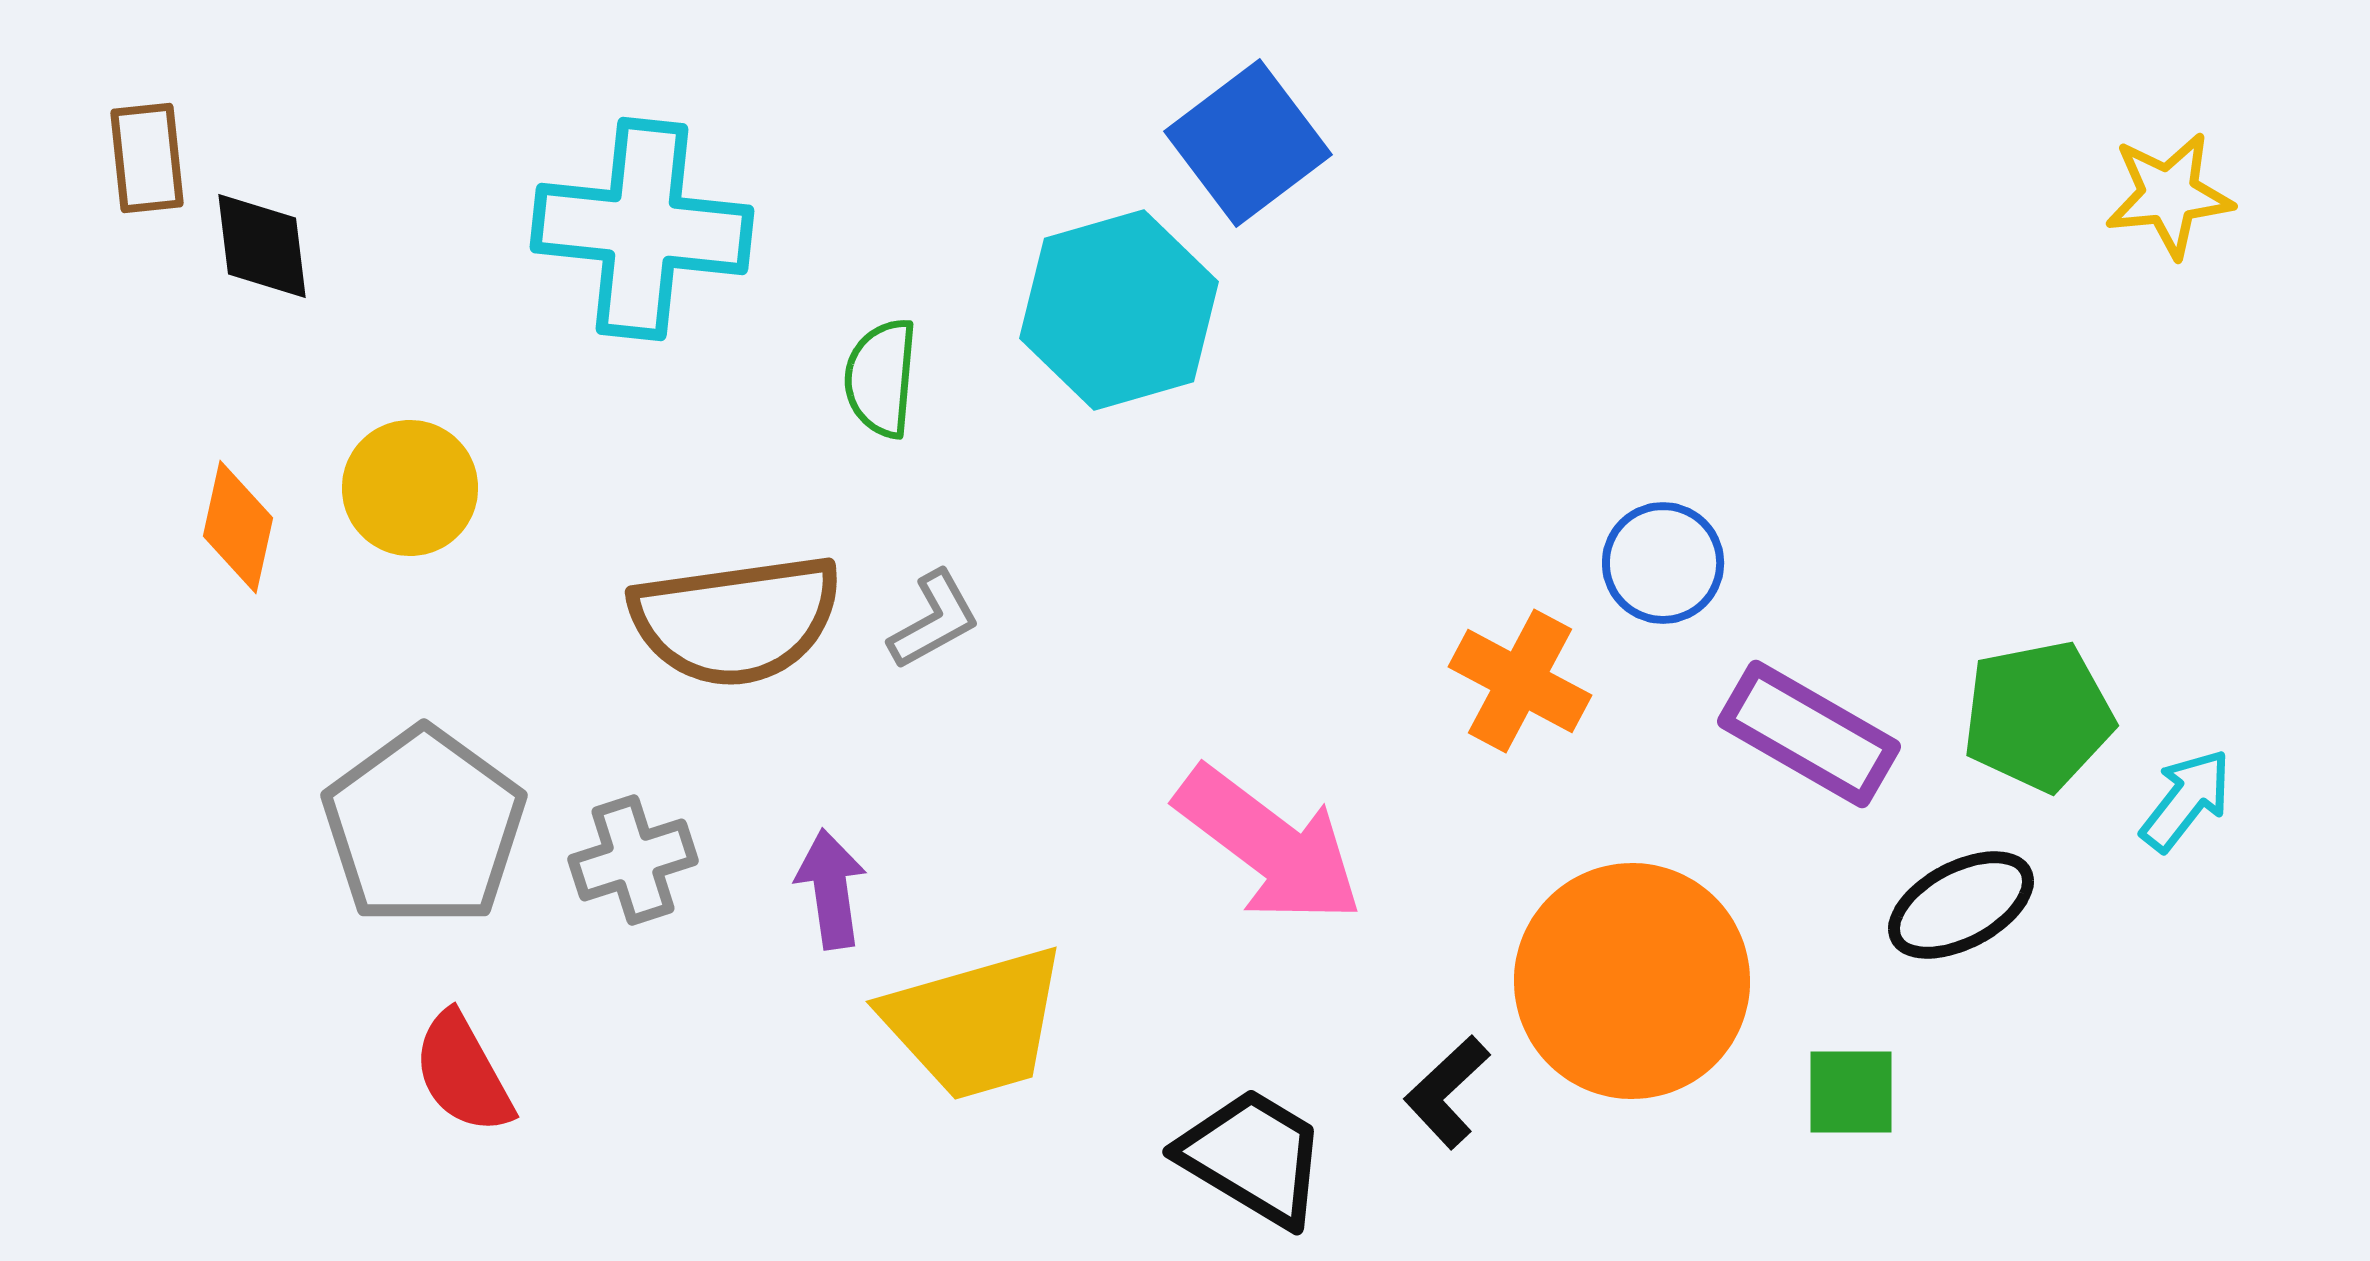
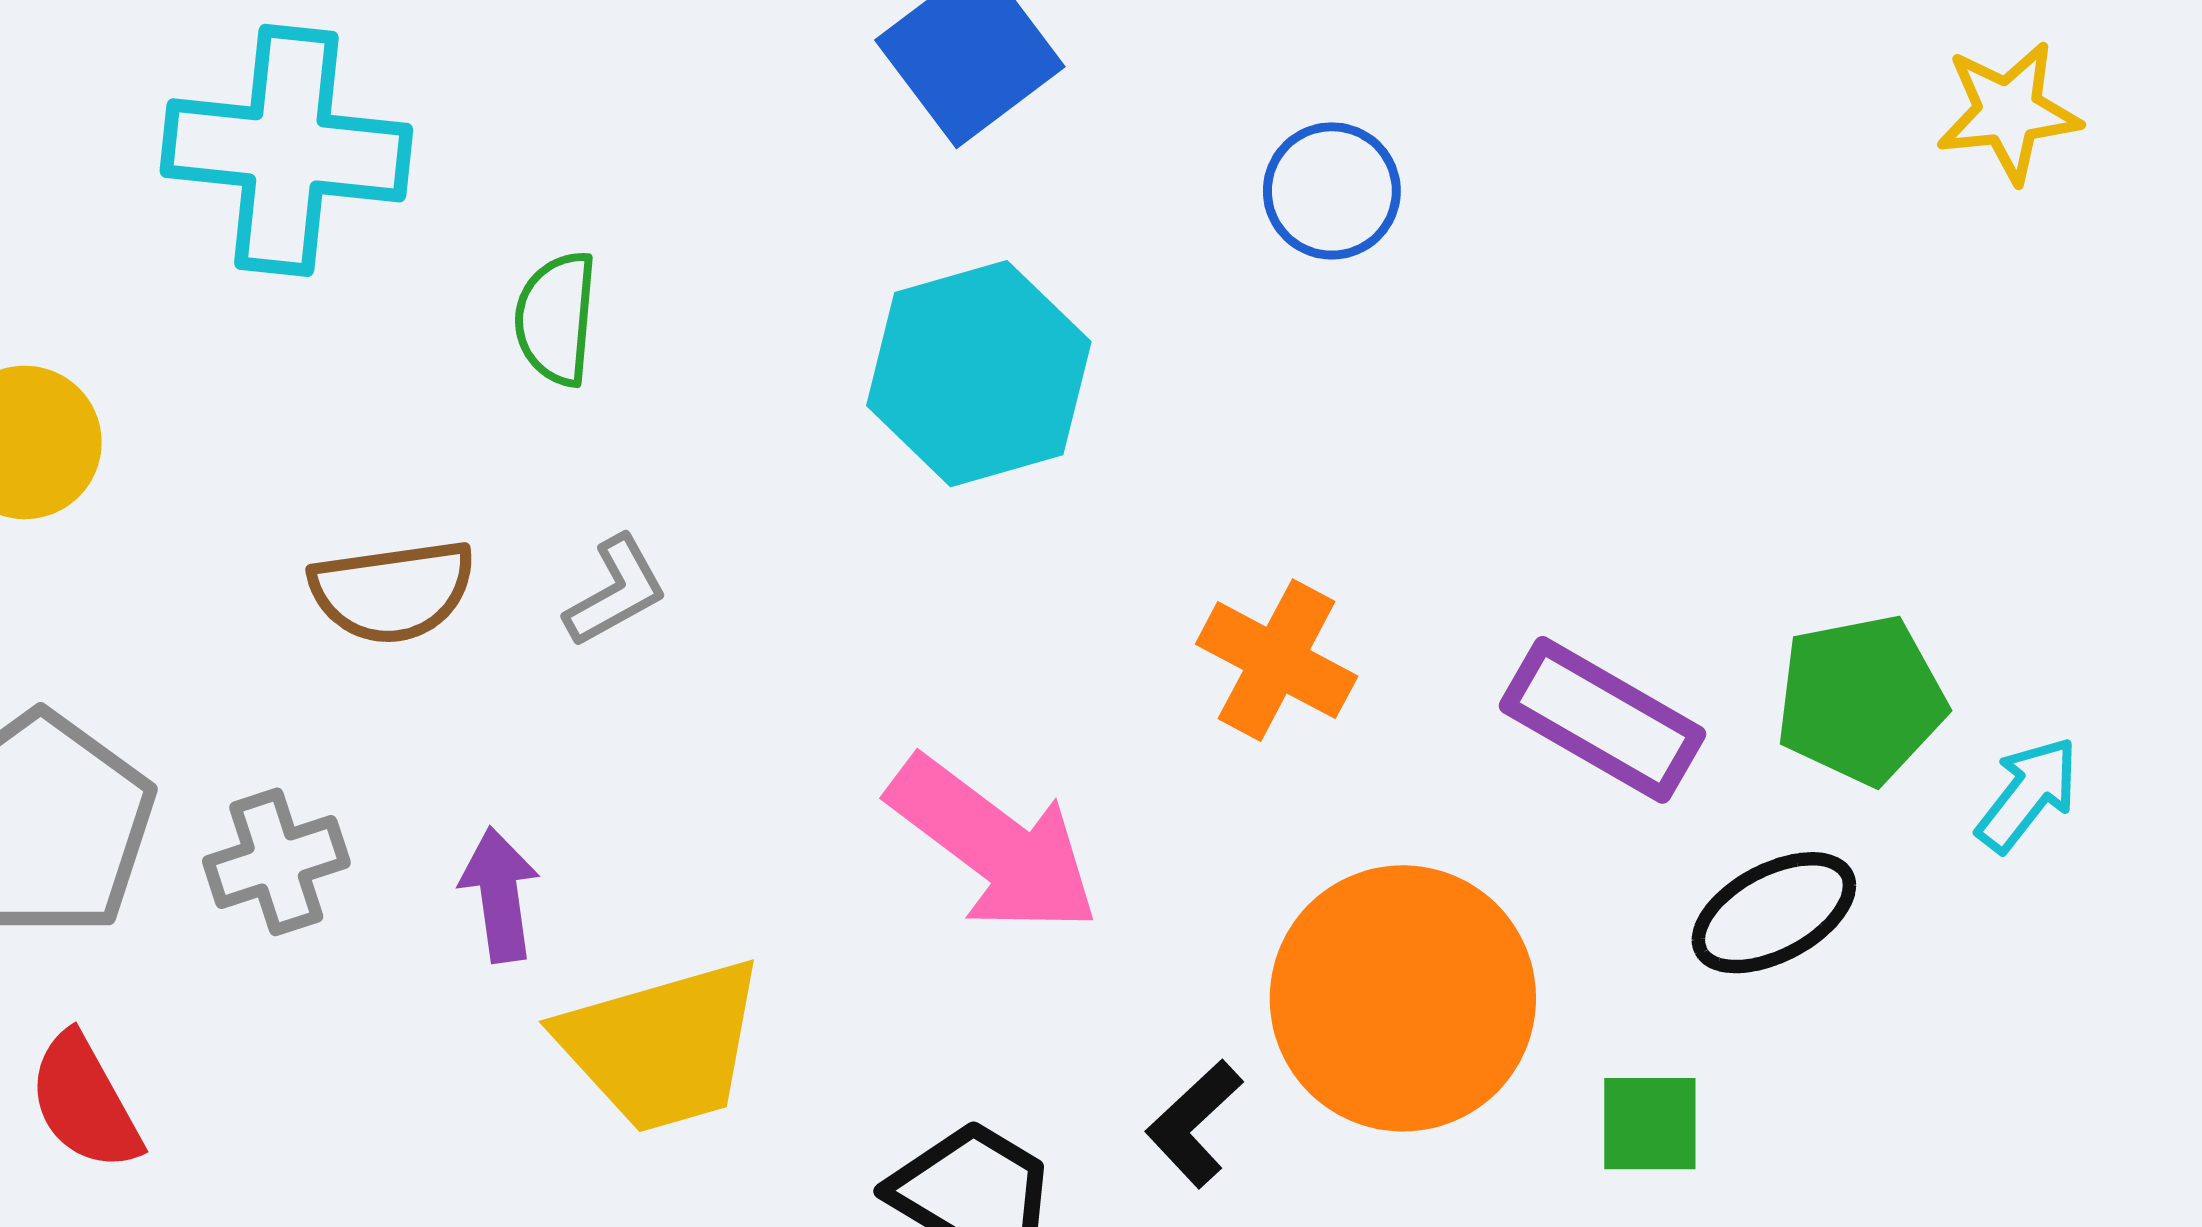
cyan hexagon: (1119, 310) -> (979, 374), moved
blue circle: (1663, 563) -> (1332, 191), moved
brown semicircle: (736, 620) -> (392, 591), size x0.7

